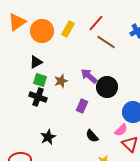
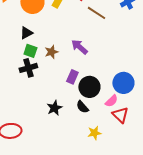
black circle: (107, 87) -> (89, 87), moved
black cross: (38, 97) -> (28, 68), turned -36
black star: (48, 137) -> (54, 108), moved

